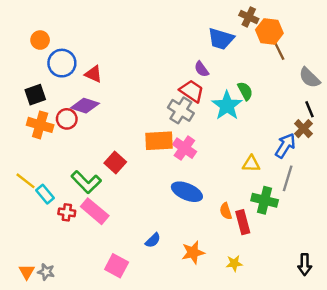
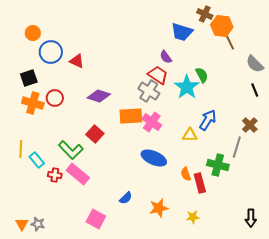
purple diamond: (85, 106) -> (99, 96), moved
brown cross: (303, 129) -> (250, 125), moved
blue arrow: (285, 146) -> (208, 120), moved
yellow triangle: (251, 164) -> (190, 135), moved
yellow line: (25, 181) -> (21, 149), turned 54

